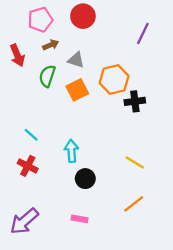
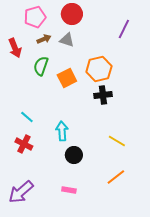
gray triangle: (76, 60) -> (67, 40), moved
black cross: (135, 101) -> (103, 95), moved

